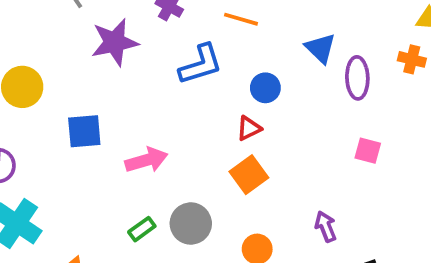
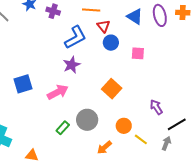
purple star: (115, 42) -> (72, 65), moved, size x0.7
purple ellipse: (357, 78) -> (160, 15), moved
red triangle: (249, 128) -> (104, 26), moved, turned -32
pink square: (368, 151) -> (138, 53), moved

